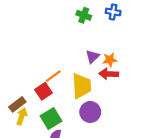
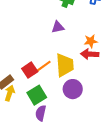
purple triangle: (92, 57) -> (58, 27), moved, turned 32
orange line: (53, 76) -> (44, 66), moved

